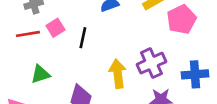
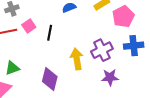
green triangle: (40, 74) -> (12, 68), moved
blue cross: (195, 74) -> (134, 46), moved

